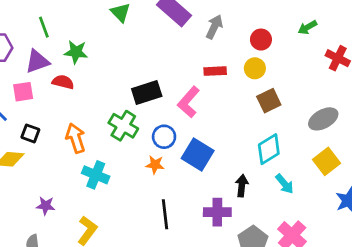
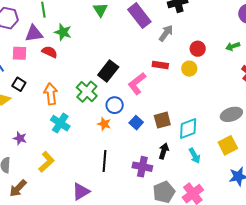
black rectangle: (147, 93) -> (108, 71), turned -45
brown square: (269, 101) -> (162, 120), moved
blue square: (198, 154) -> (136, 123), size x0.6

